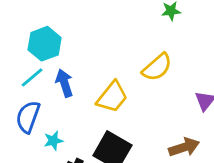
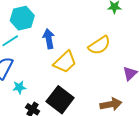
blue arrow: (64, 83) -> (49, 39), moved

